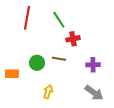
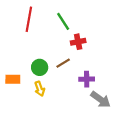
brown line: (59, 59) -> (63, 63), turned -40
purple cross: (93, 65) -> (87, 79), moved
yellow arrow: (48, 92) -> (40, 89), moved, turned 144

